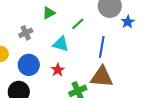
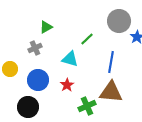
green triangle: (49, 13) -> (46, 27), moved

